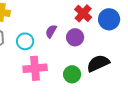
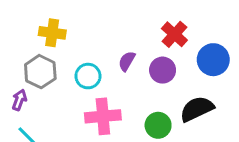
blue circle: (109, 19) -> (213, 60), moved

